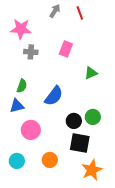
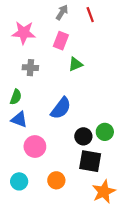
pink rectangle: (66, 49) -> (61, 41), moved
gray cross: (31, 52) -> (30, 68), moved
green triangle: (91, 73) -> (76, 64), moved
green semicircle: (22, 86) -> (16, 97), moved
blue triangle: (17, 106) -> (19, 119), turned 35

